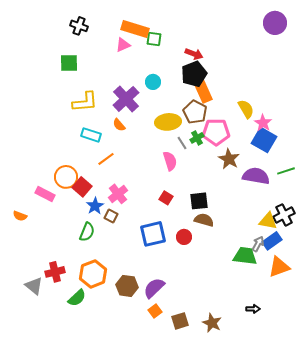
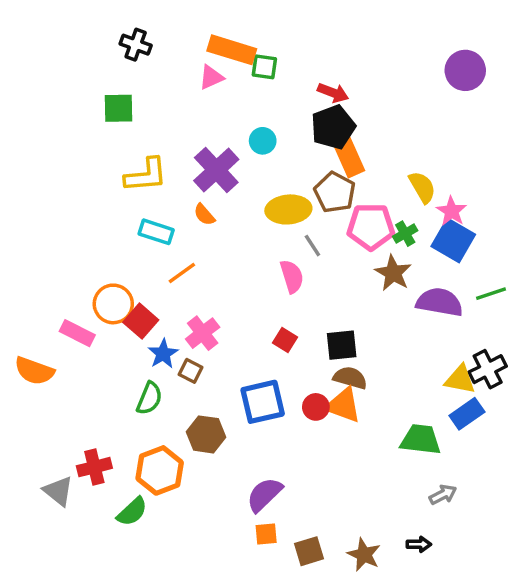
purple circle: (275, 23) -> (465, 70), moved
green cross: (197, 138) -> (405, 234), moved
orange semicircle: (20, 216) -> (34, 371), size x1.6
gray arrow: (258, 244) -> (443, 495), moved, turned 35
orange triangle: (279, 267) -> (343, 405), moved, turned 40
brown hexagon: (127, 286) -> (206, 434), moved
black arrow: (253, 309) -> (419, 544), moved
orange square: (155, 311) -> (266, 534), turned 32

